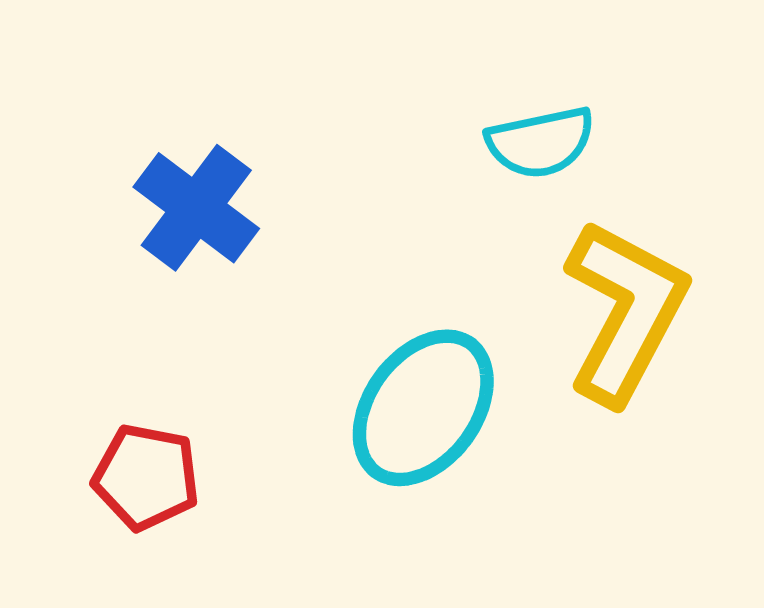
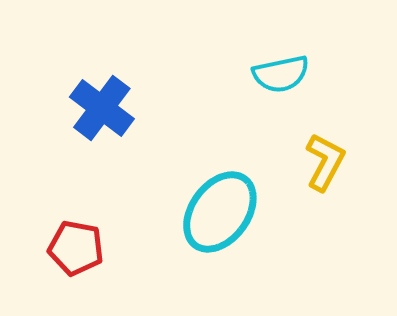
yellow L-shape: (625, 312) -> (325, 162), size x0.6

